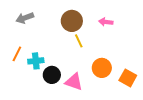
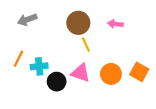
orange square: (128, 78) -> (139, 72), moved
pink triangle: (74, 82) -> (81, 73), moved

